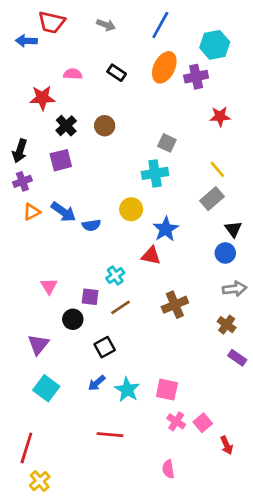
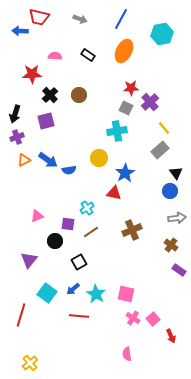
purple cross: (196, 77) -> (150, 102), moved, turned -30
red star: (220, 116) -> (131, 88), moved
pink triangle: (49, 286) -> (37, 216), turned 40
cyan square: (46, 388) -> (47, 293), moved
red line: (110, 435) -> (79, 316), moved
red line: (26, 448) -> (21, 315), moved

